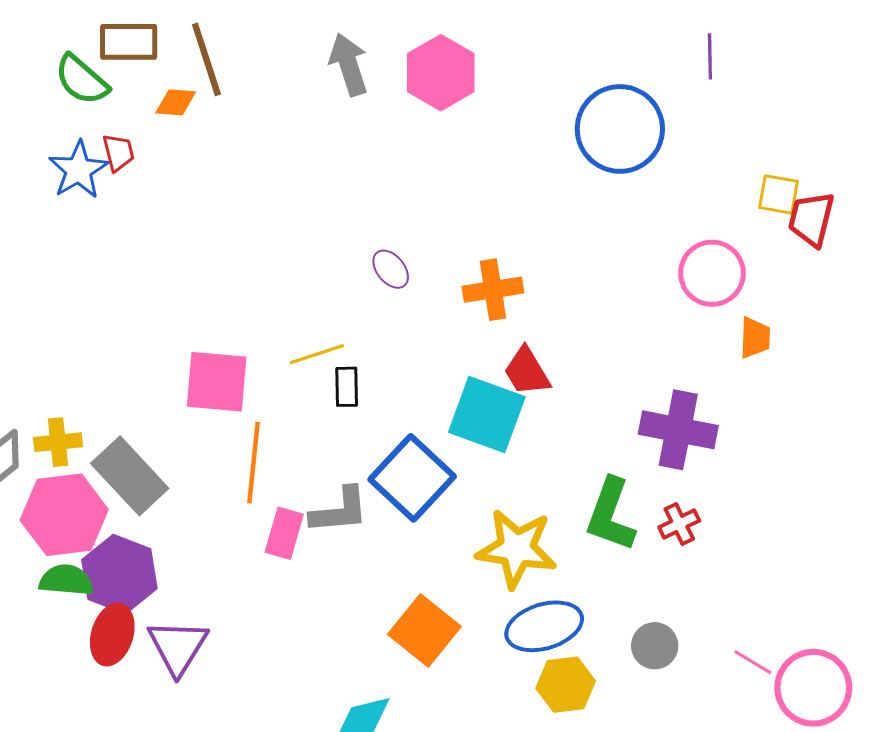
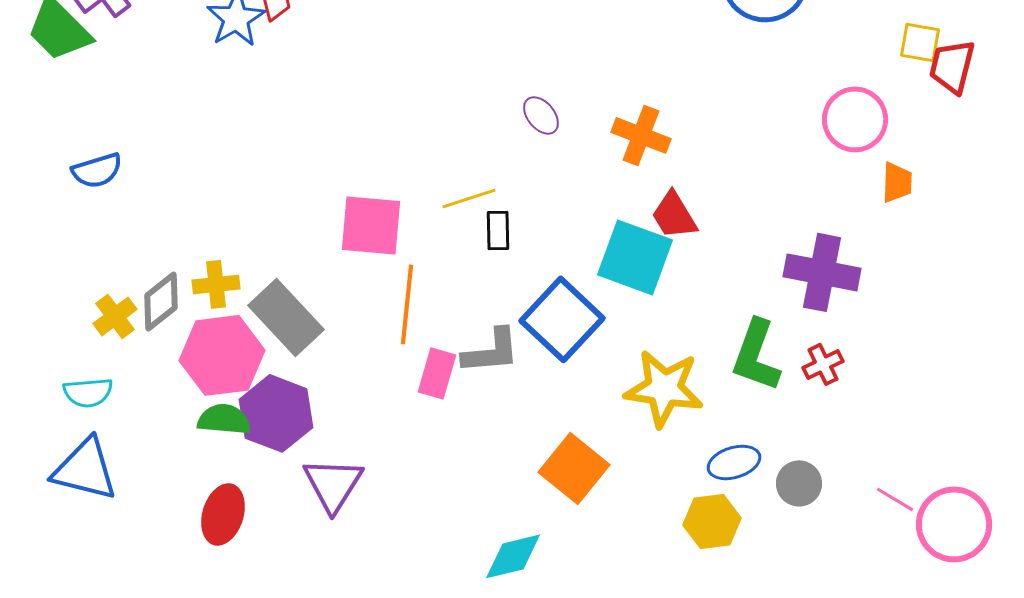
orange cross: (493, 290) -> (641, 135), turned 30
blue ellipse: (544, 626) -> (734, 462), moved, size x0.7
red ellipse: (112, 635) -> (223, 514), moved

